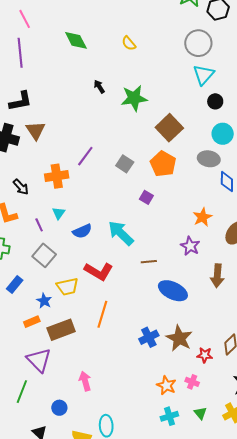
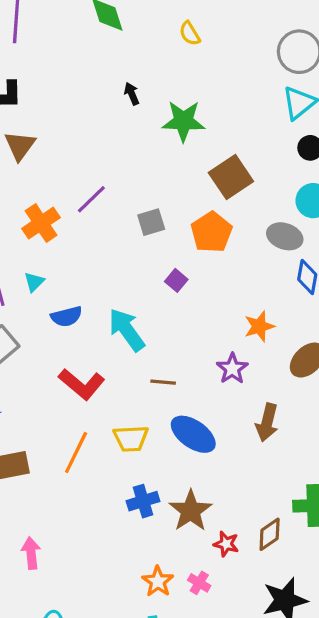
gray square: (125, 164) -> (151, 222), turned 30
orange cross: (57, 176) -> (41, 223), turned -35
yellow trapezoid: (67, 287) -> (131, 438), moved

